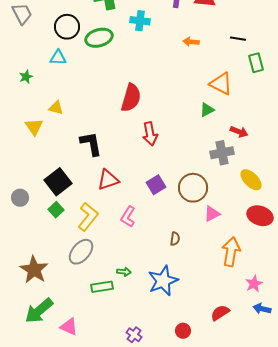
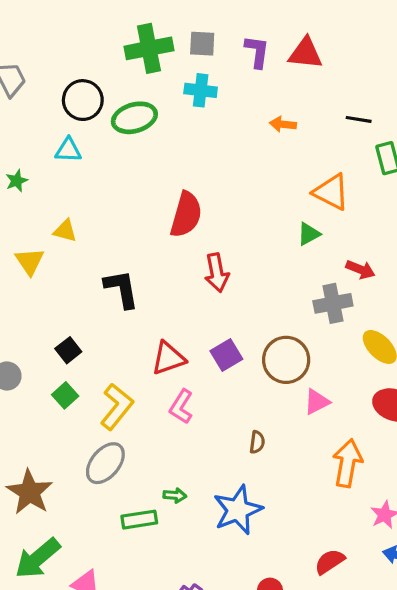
red triangle: (108, 180) -> (168, 358), moved
black square: (58, 182) -> (68, 350), size x0.6

